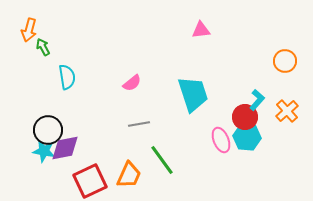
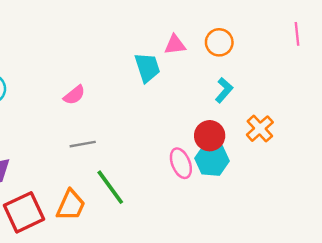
pink triangle: (201, 30) -> (175, 45), moved
orange circle: (285, 61) -> (219, 42), moved
cyan trapezoid: (193, 94) -> (147, 67), moved, size x0.7
cyan L-shape: (257, 100) -> (224, 90), moved

